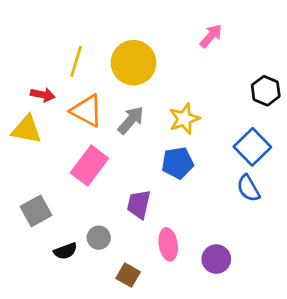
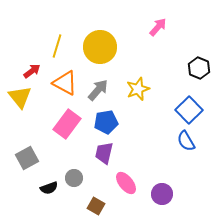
red arrow: (43, 95) -> (32, 71), turned -48
yellow triangle: (27, 129) -> (20, 97), turned 40
blue pentagon: (178, 163) -> (106, 122), moved
pink ellipse: (168, 244) -> (126, 183), turned -30

